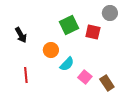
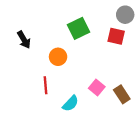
red square: (93, 32) -> (116, 36), moved
cyan semicircle: (67, 64) -> (71, 103), moved
red line: (26, 75) -> (46, 85), moved

